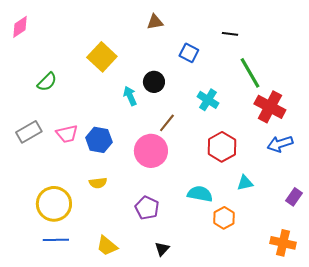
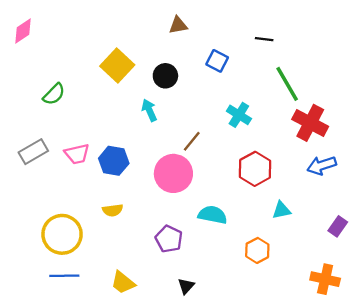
black circle: (154, 82) -> (165, 76), moved
cyan semicircle: (200, 194) -> (213, 215), moved

